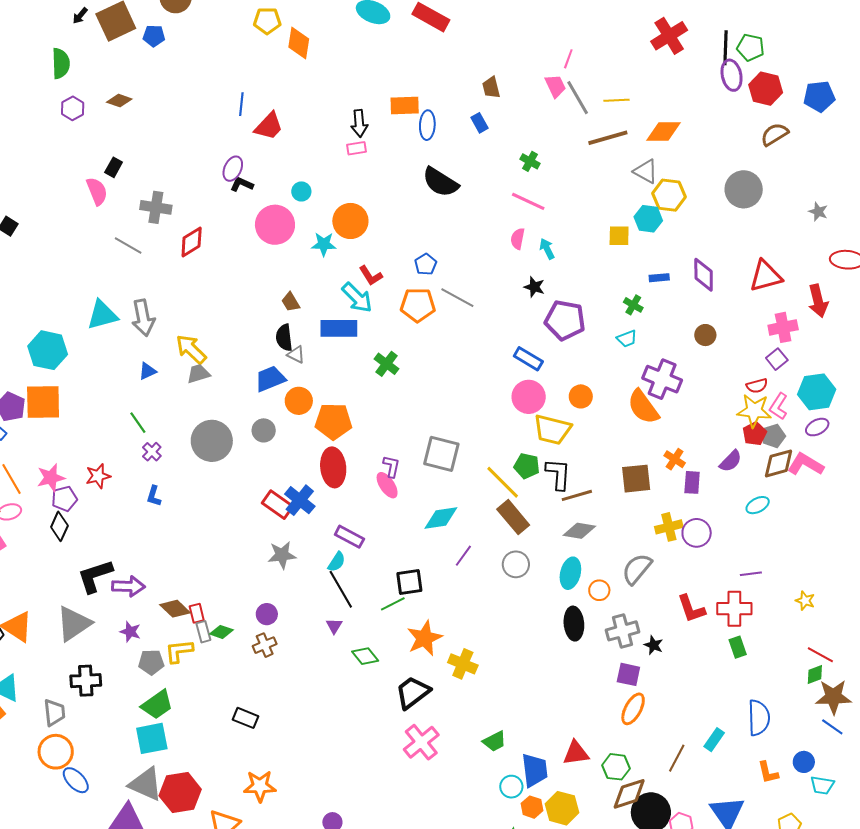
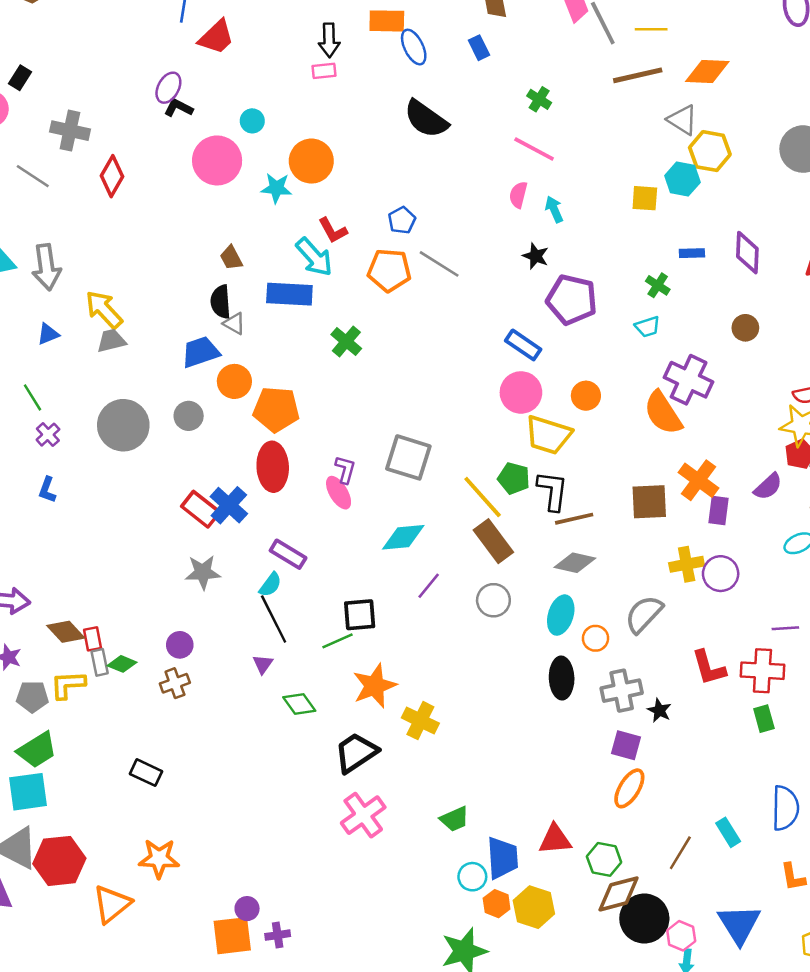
blue ellipse: (427, 125) -> (414, 47), turned -32
red diamond: (192, 242) -> (112, 176), turned -32
orange cross: (675, 459) -> (698, 480), size x1.5
cyan rectangle: (714, 740) -> (728, 832), turned -70

